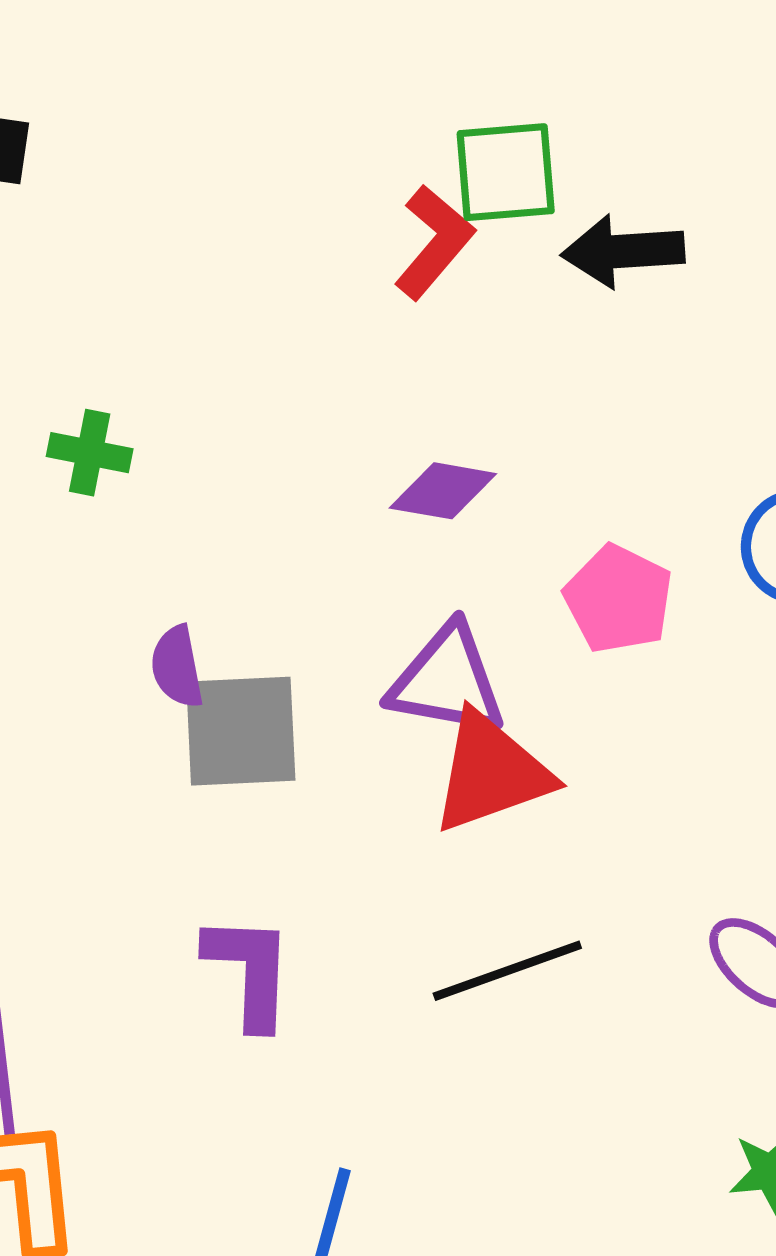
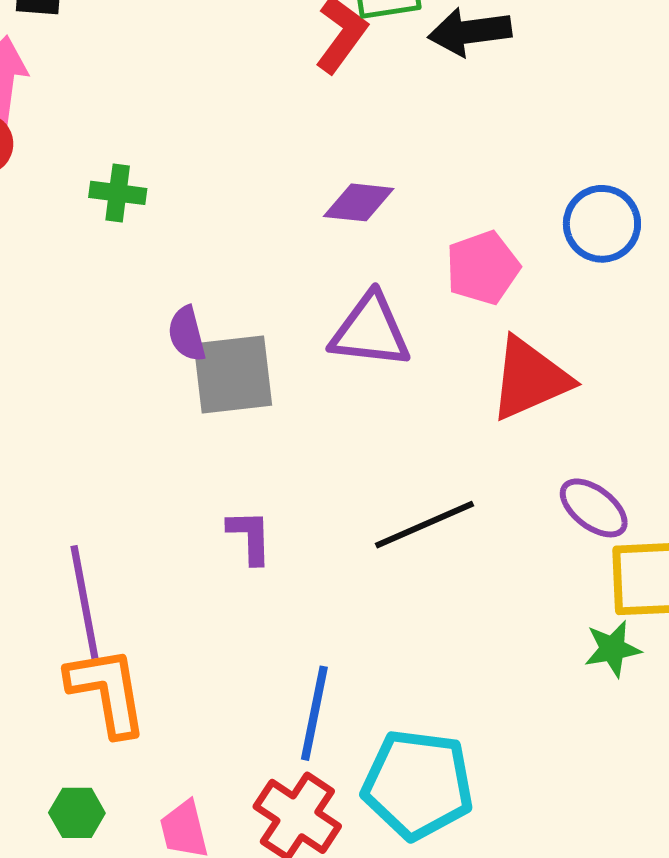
pink pentagon: (619, 599) -> (483, 268), turned 30
red triangle: (491, 772) -> (530, 379), moved
purple L-shape: (249, 971) -> (250, 537), size x0.7

